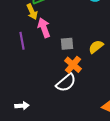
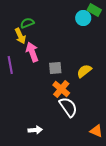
white semicircle: (66, 83) -> (68, 107), moved, turned -85
white arrow: (22, 106) -> (35, 130), moved

